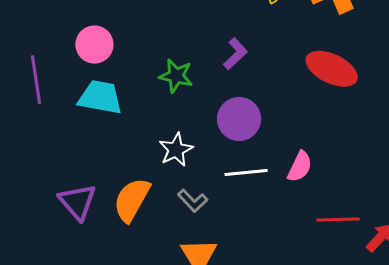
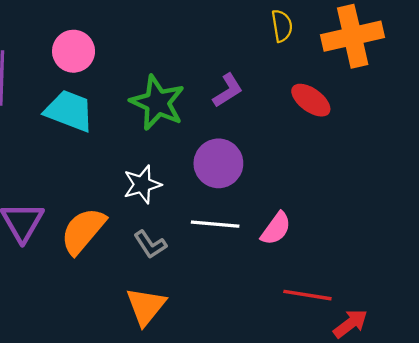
red ellipse: (332, 69) -> (311, 100), moved, size x0.7
green star: (176, 76) -> (157, 103), size x1.4

